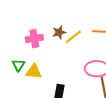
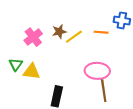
pink cross: (34, 38) -> (33, 37), turned -30

